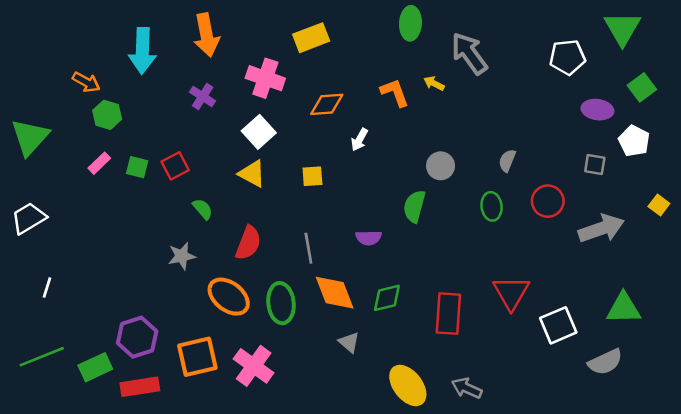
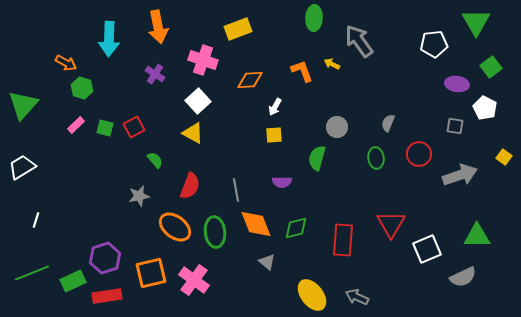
yellow square: (312, 176) -> (274, 135), moved

